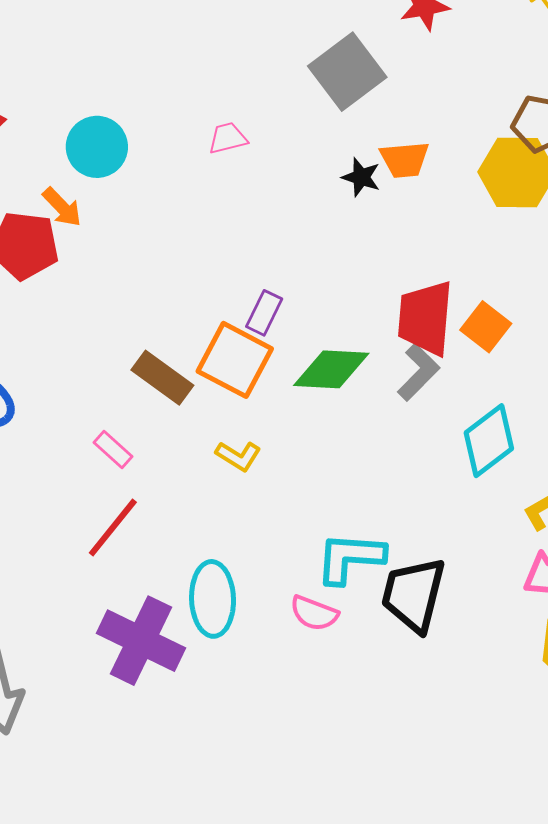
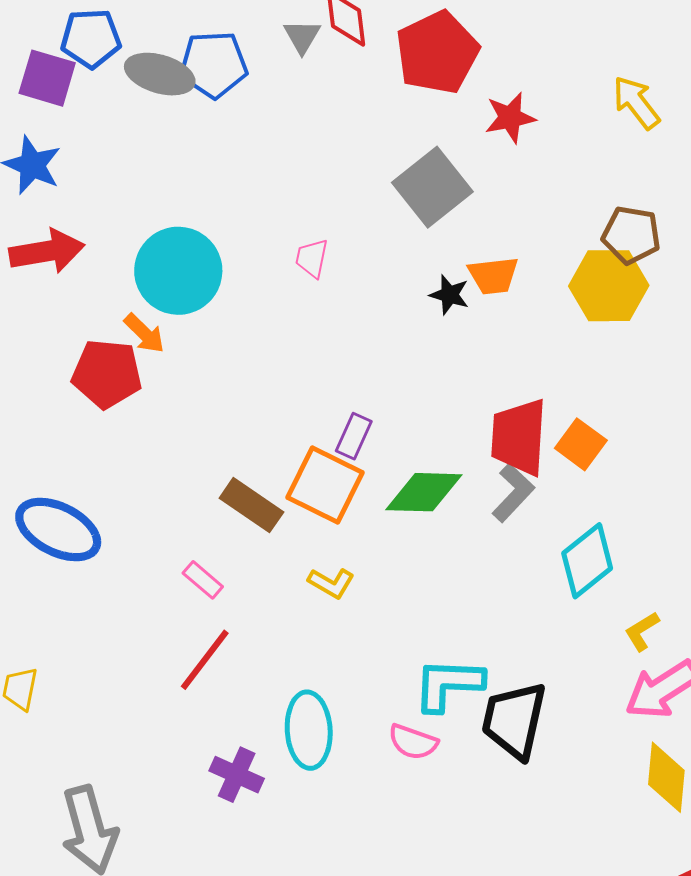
pink trapezoid: (228, 138) -> (312, 258), turned -63
cyan circle: (97, 147) -> (178, 271), size x1.4
purple cross: (141, 641) -> (237, 775), size x0.6

